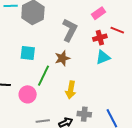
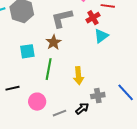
gray L-shape: (70, 30) -> (62, 18), turned -115
brown star: (62, 58) -> (54, 42), moved
pink circle: (28, 94) -> (37, 102), moved

